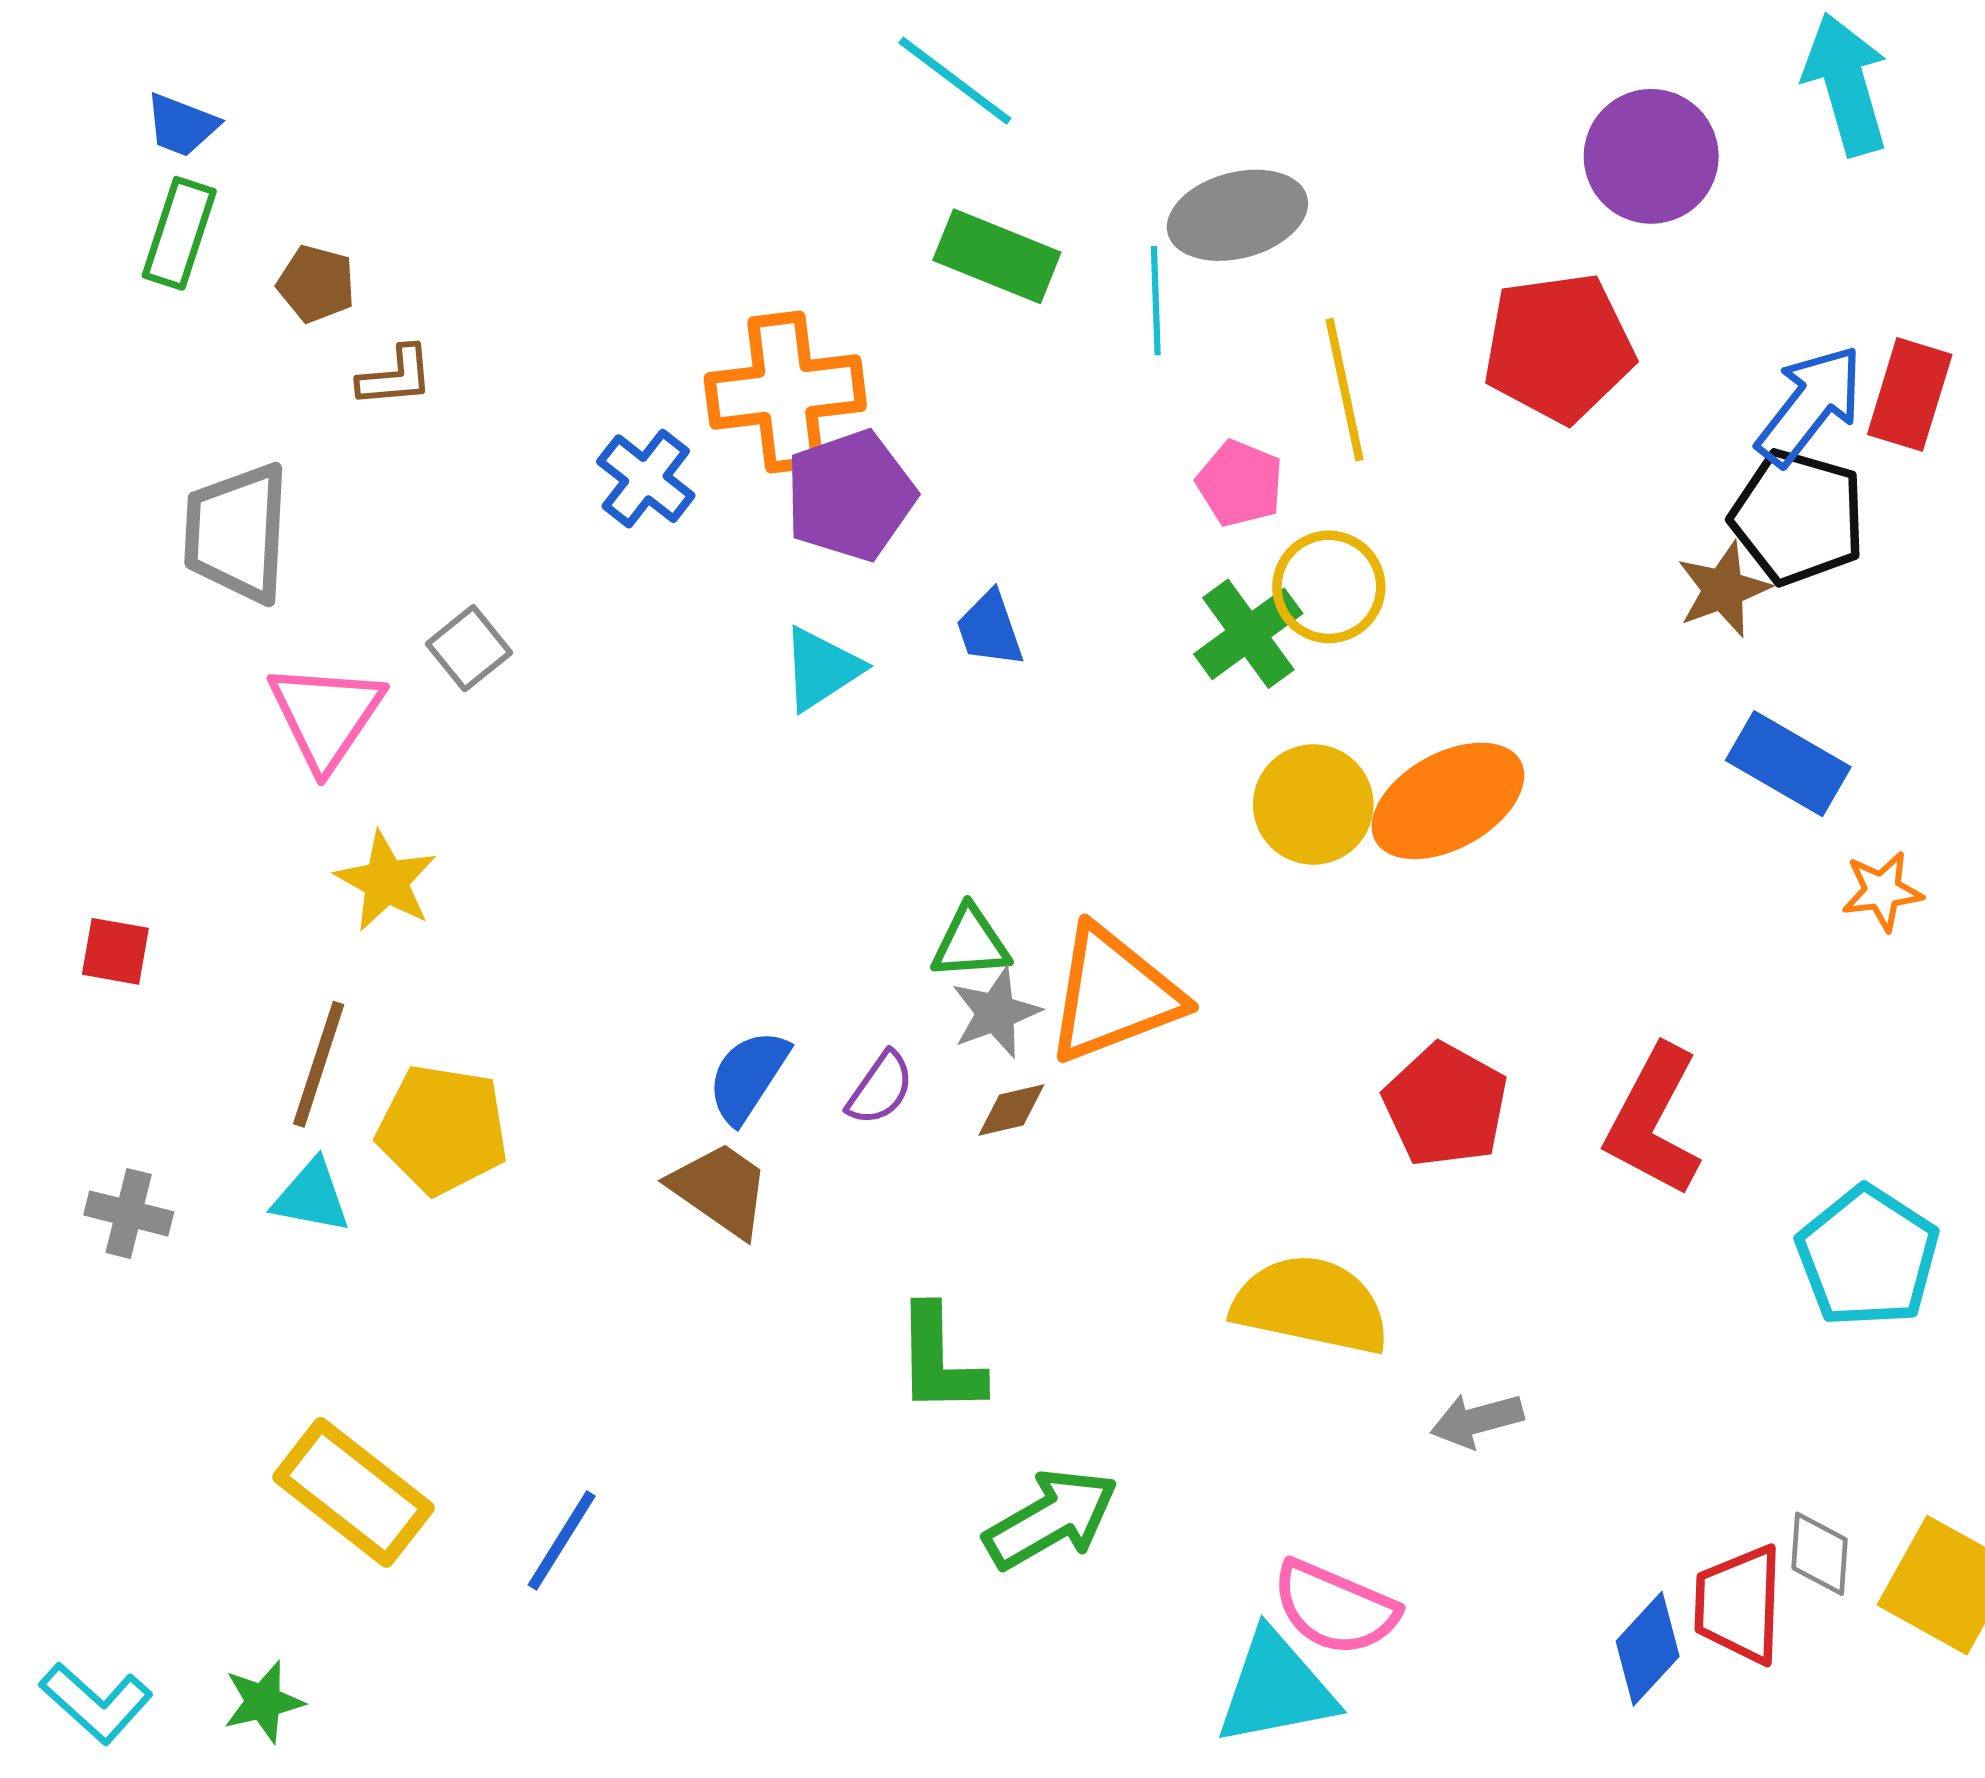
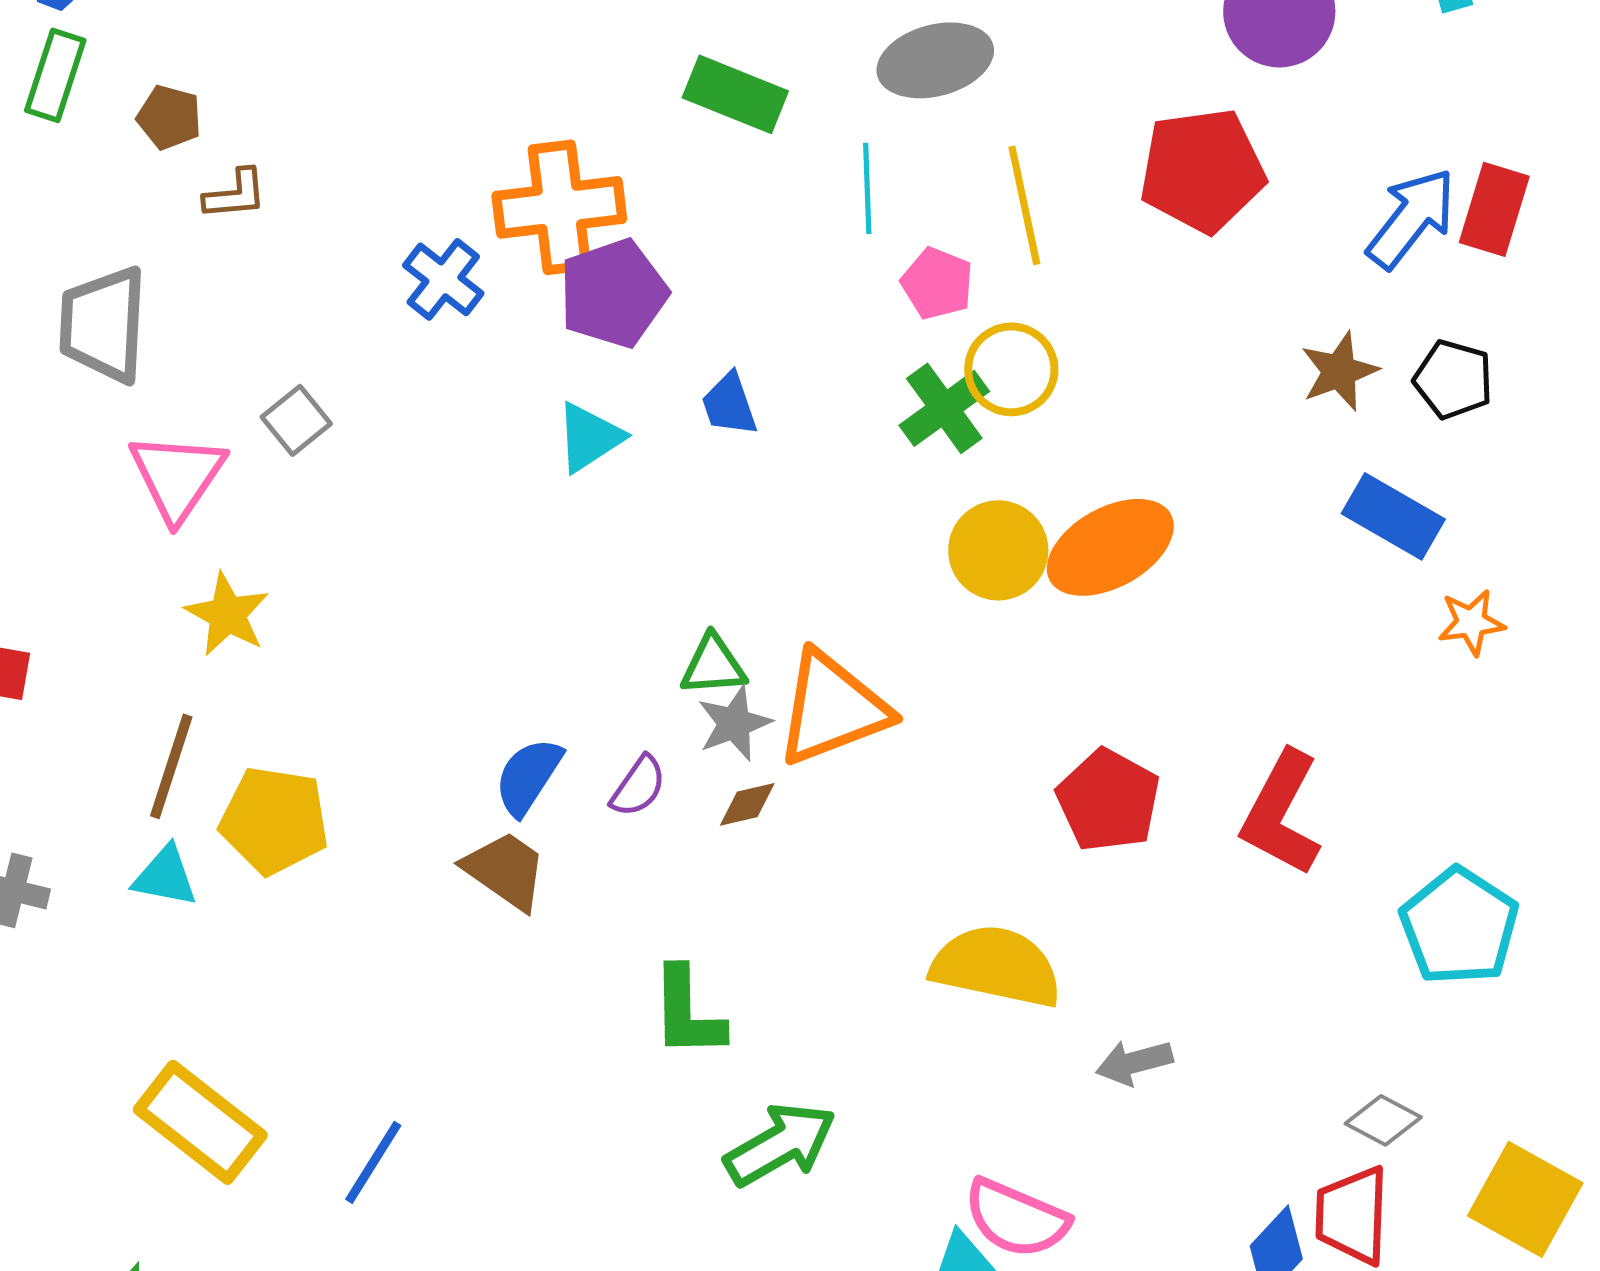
cyan line: (1156, 301) -> (867, 188), moved
black pentagon: (1798, 517) -> (1453, 379), moved, size x0.7
gray diamond: (1820, 1554) -> (1383, 1120), moved, turned -66

